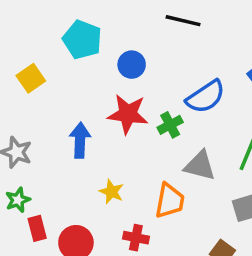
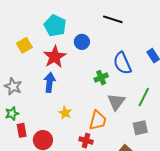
blue semicircle: (206, 97) -> (122, 63), turned 95
red star: (128, 114) -> (55, 57), moved, turned 30
gray triangle: (200, 166) -> (116, 102), turned 48
red cross: (136, 238) -> (86, 141), moved

